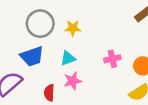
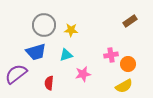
pink cross: (112, 59) -> (111, 55), moved
pink star: (73, 81) -> (83, 74), moved

